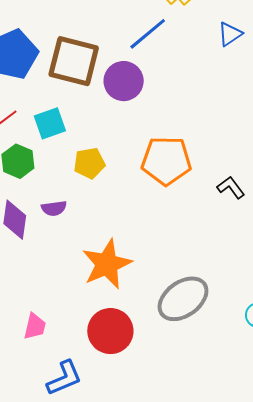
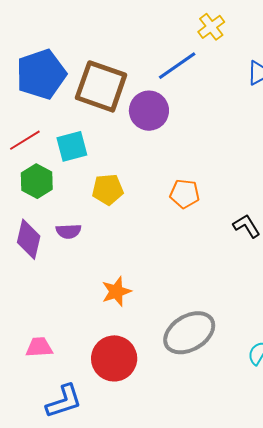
orange pentagon: (166, 161) -> (185, 194), size x0.6
orange star: (107, 264) -> (116, 291), size x0.6
pink trapezoid: (35, 326) -> (39, 347), turned -112

